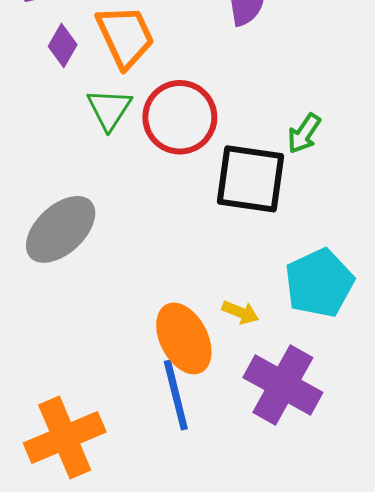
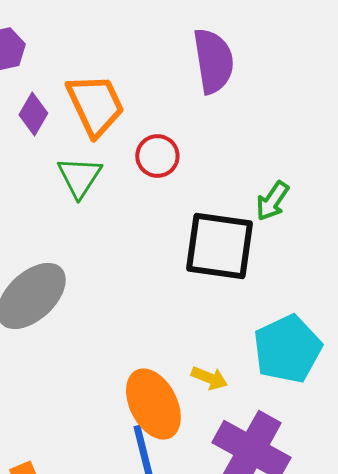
red circle: (180, 117) -> (157, 156), moved, size x0.6

